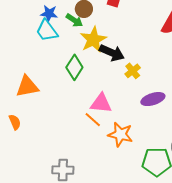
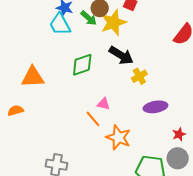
yellow star: (93, 40) -> (113, 22), moved
green diamond: (74, 67) -> (82, 65), turned 30
pink triangle: (101, 103) -> (104, 104), size x0.6
orange semicircle: (15, 122) -> (15, 110), turned -91

